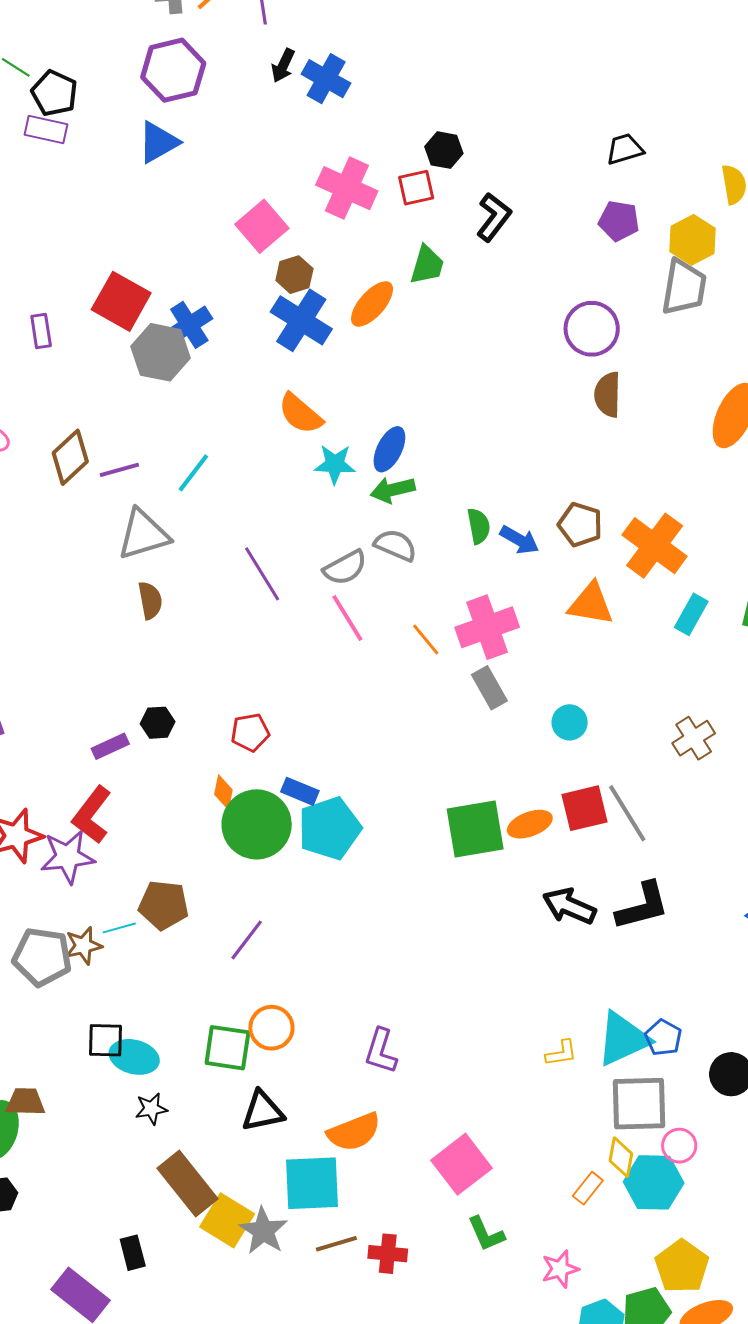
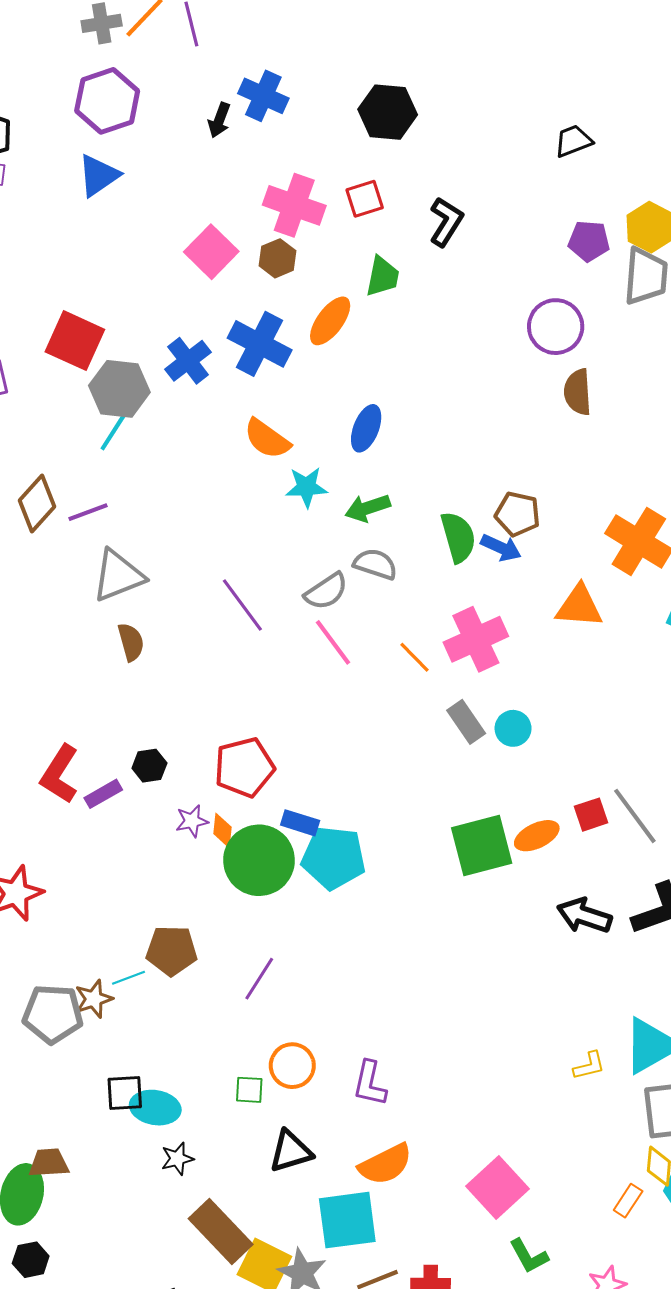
black arrow: (283, 66) -> (219, 120), moved
black hexagon: (444, 150) -> (388, 112), moved, size x1.5
purple pentagon: (619, 221) -> (589, 241), moved
brown hexagon: (294, 275) -> (277, 258), moved
blue cross: (189, 325) -> (188, 361), moved
blue ellipse: (389, 449) -> (366, 428), moved
cyan line: (193, 473) -> (114, 431), moved
brown pentagon: (580, 525) -> (518, 514), moved
green semicircle: (479, 526) -> (458, 537), size x1.4
gray rectangle: (489, 688) -> (466, 722), moved
cyan circle: (570, 722) -> (513, 728), moved
red pentagon: (250, 732) -> (244, 767), size x1.5
red square: (585, 808) -> (591, 815), size x0.7
red L-shape: (92, 815) -> (60, 774), moved
cyan pentagon: (330, 828) -> (334, 858), turned 30
purple star: (68, 857) -> (192, 821), moved, size x0.6
green square: (227, 1048) -> (249, 1090), size x0.6
purple L-shape: (381, 1051) -> (370, 1084), moved

